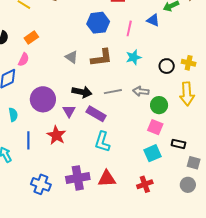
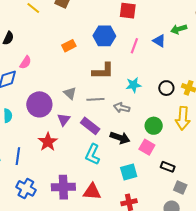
orange rectangle: (31, 37) -> (69, 46), moved
gray triangle: (72, 57) -> (70, 93), moved
cyan star: (134, 57) -> (134, 85), moved
gray arrow: (141, 91) -> (122, 108), moved
black arrow: (82, 92) -> (120, 138), moved
gray line: (113, 92) -> (95, 99), moved
blue line: (28, 140) -> (18, 156), moved
cyan square: (153, 153) -> (129, 172), moved

